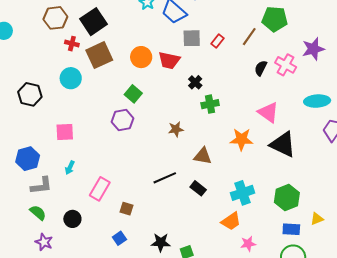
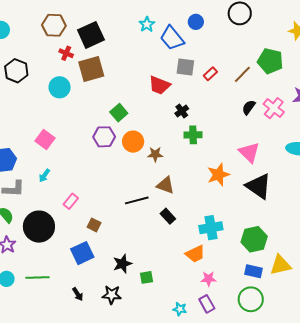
orange circle: (141, 57) -> (133, 142), moved
black hexagon: (30, 94) -> (16, 71), moved
pink square: (65, 132) -> (45, 139), turned 30
orange star: (241, 139) -> (218, 175), turned -30
brown triangle: (203, 156) -> (166, 185), moved
pink rectangle: (100, 189) -> (71, 201), size x0.7
black circle: (72, 219) -> (39, 227), size x1.8
yellow triangle: (317, 219) -> (280, 265), size x1.6
blue square: (119, 238) -> (82, 253), size x1.6
black star: (161, 242) -> (122, 264), turned -30

